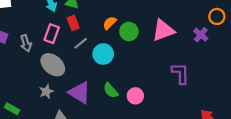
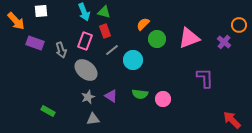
orange semicircle: (110, 23) -> (143, 24), moved
green semicircle: (111, 90) -> (140, 94), turned -42
gray star: (46, 92) -> (88, 97), moved
purple triangle: (80, 93) -> (111, 96), size x0.6

